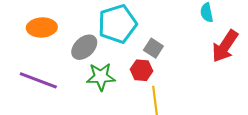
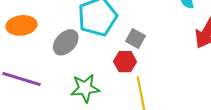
green star: (101, 77) -> (85, 88), moved

